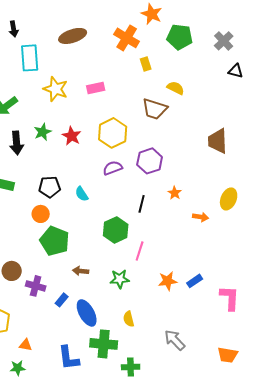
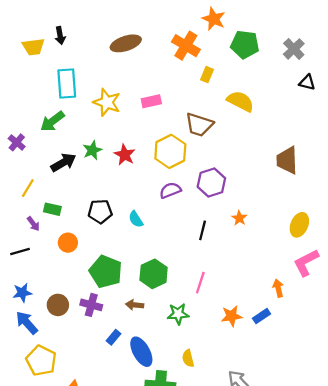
cyan rectangle: (30, 58) -> (67, 83), moved
yellow rectangle: (146, 64) -> (207, 75), turned 40
yellow semicircle: (176, 88) -> (240, 101), size x1.4
brown trapezoid: (155, 109) -> (199, 125), moved
black arrow: (17, 143) -> (63, 162), turned -115
orange circle: (41, 214) -> (68, 243), moved
orange arrow: (201, 217) -> (278, 288), moved, turned -112
green hexagon: (116, 230) -> (154, 274), moved
purple cross: (36, 286) -> (91, 305), moved
pink L-shape: (230, 298) -> (306, 263), moved, turned -120

